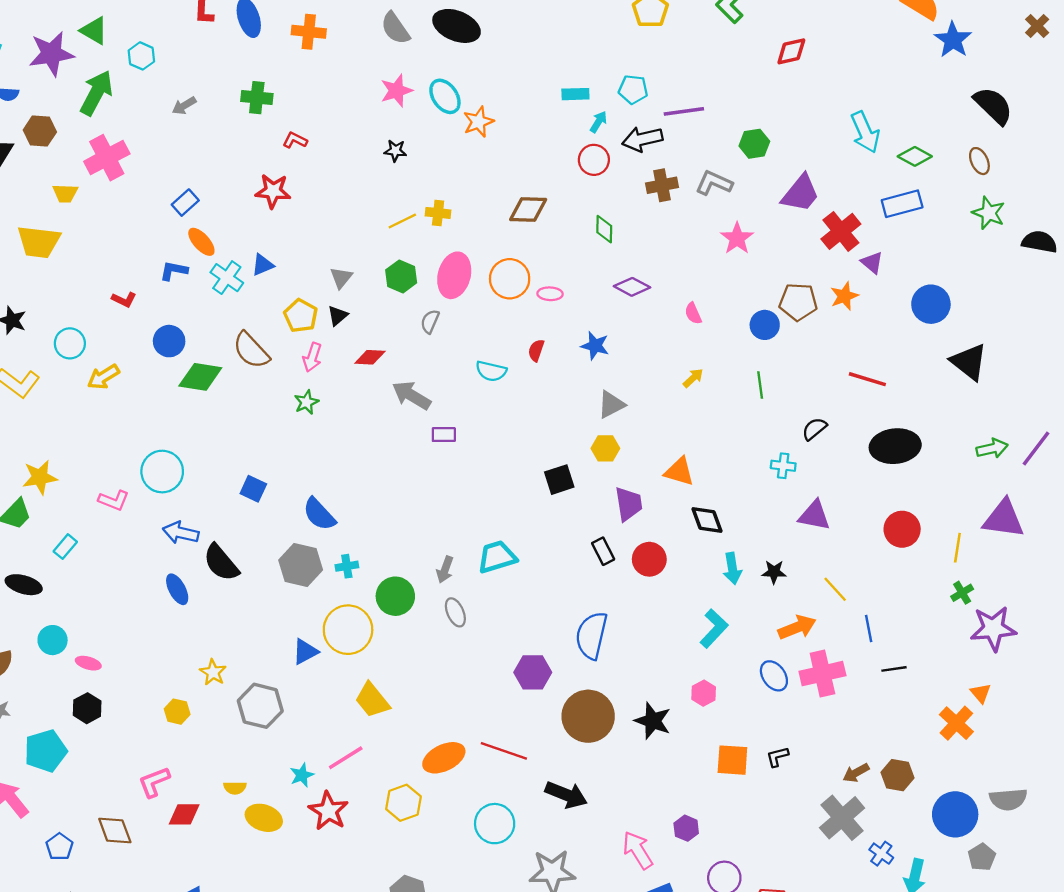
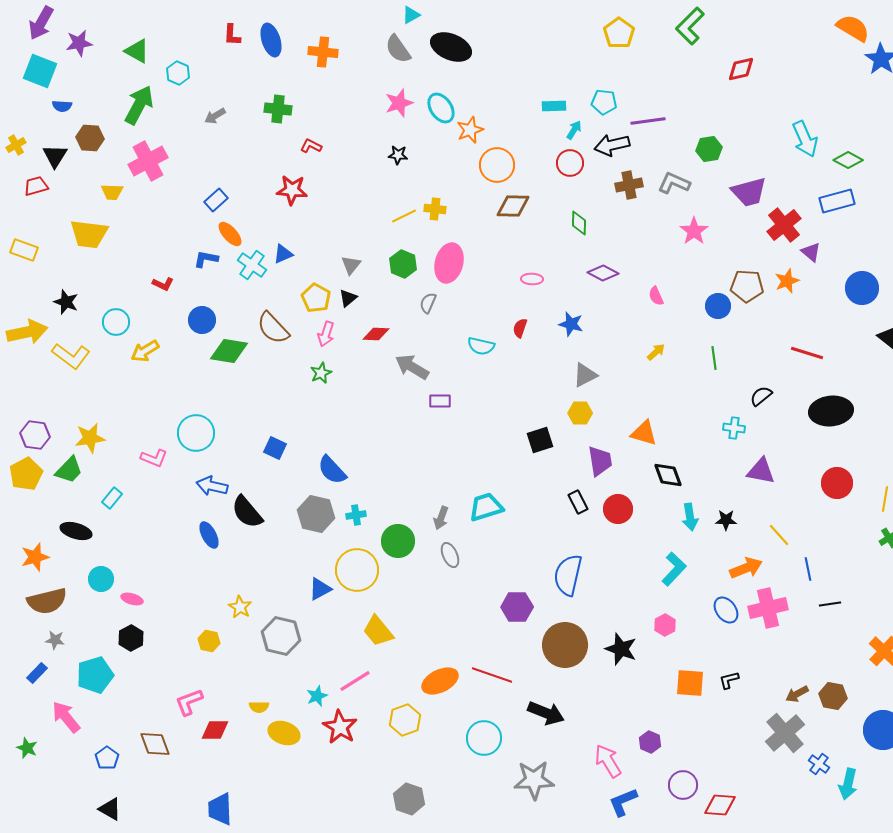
purple star: (51, 54) -> (79, 43), moved, size x0.7
purple trapezoid: (801, 193) -> (749, 192), turned 36
orange circle: (510, 279) -> (497, 165), moved

